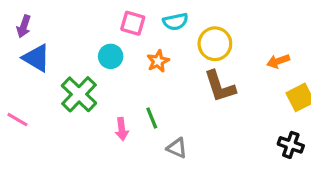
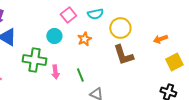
pink square: (133, 23) -> (68, 15), turned 35
green cross: (79, 94) -> (34, 60), turned -35
pink arrow: (122, 129) -> (55, 72), moved

